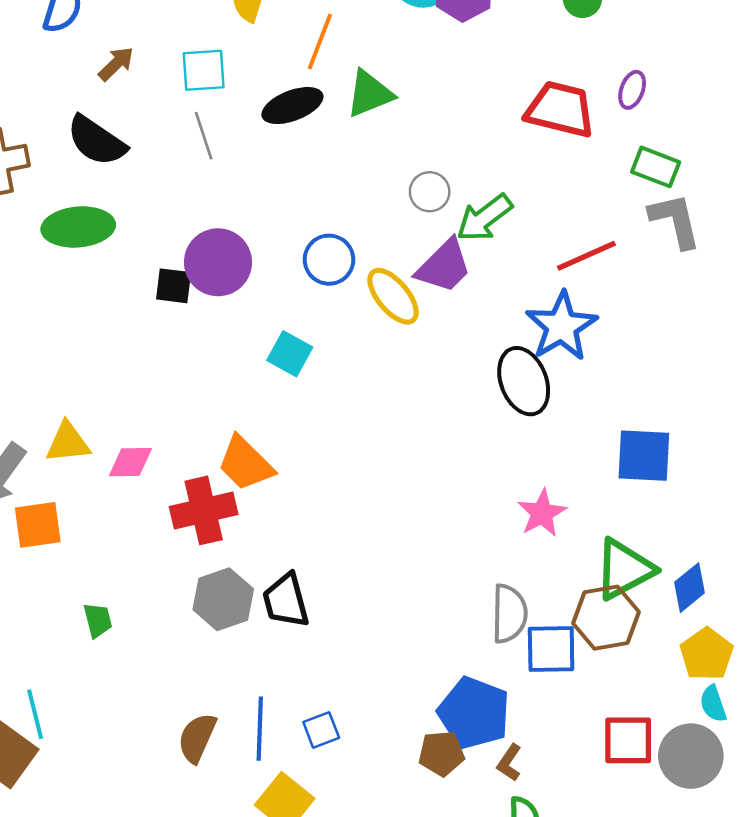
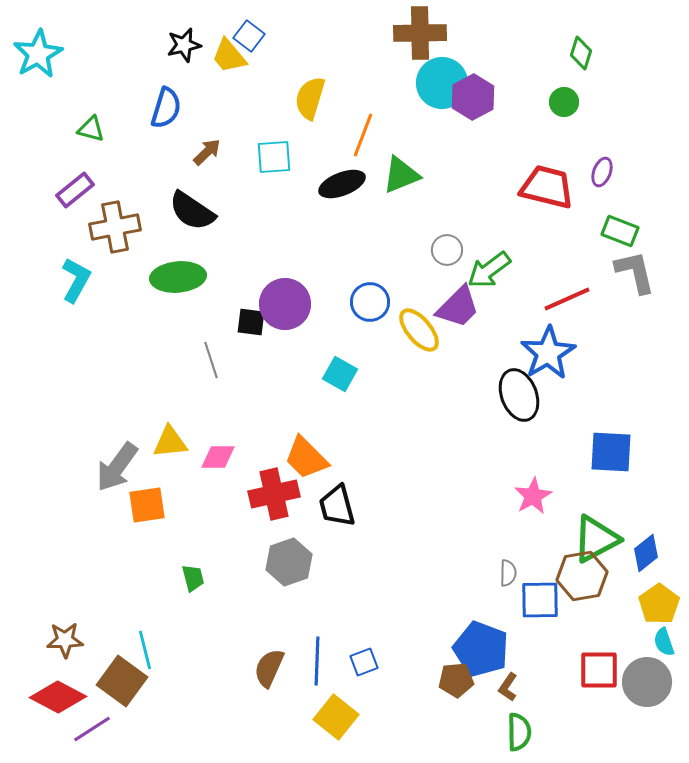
gray line: (204, 136) -> (211, 360), moved
black trapezoid: (286, 601) -> (337, 506), moved
gray semicircle: (509, 614) -> (508, 573), size x0.6

